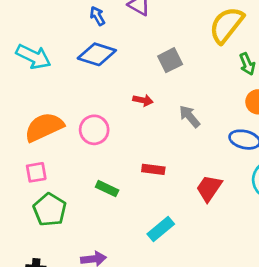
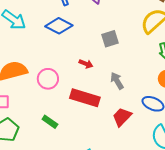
red rectangle: (153, 169) -> (85, 98), moved, size x1.8
red trapezoid: (209, 188) -> (122, 117), moved

